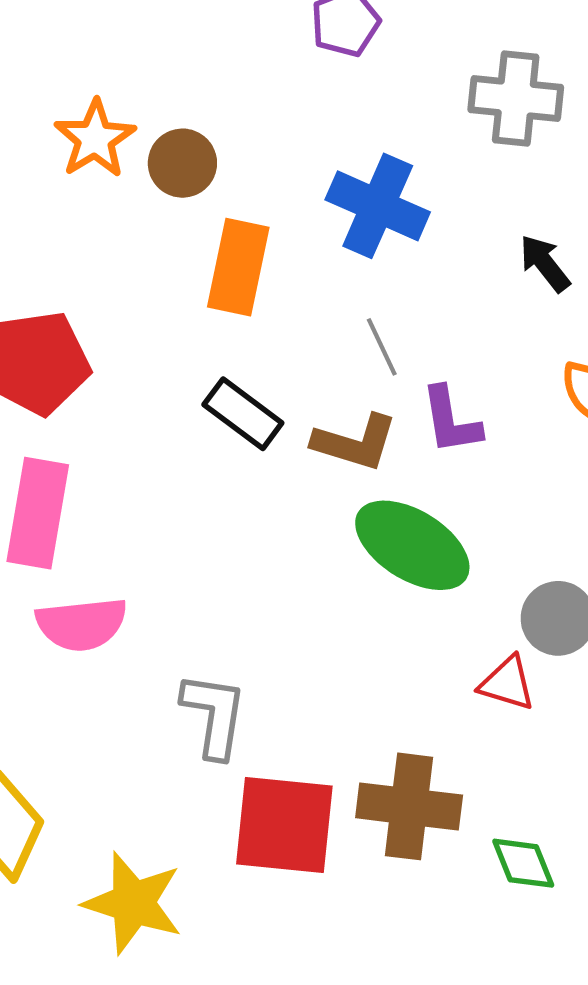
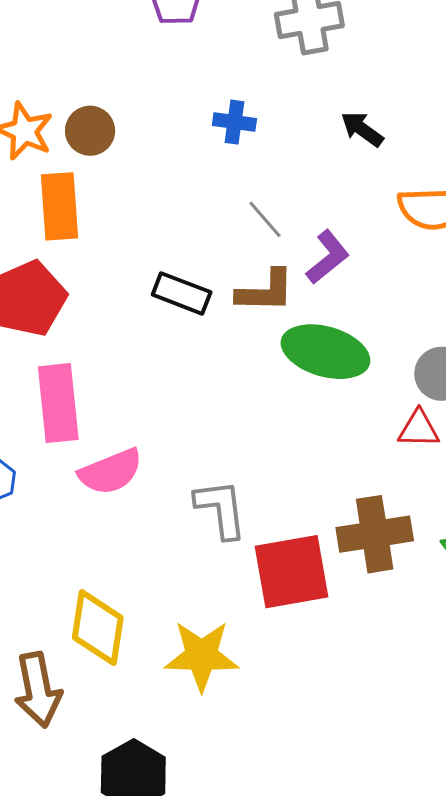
blue cross: (378, 206) -> (234, 122), size x0.6
orange rectangle: (238, 267) -> (59, 206), moved
purple L-shape: (451, 421) -> (328, 257), turned -104

